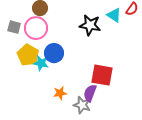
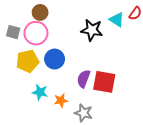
yellow pentagon: (28, 55) -> (28, 61), turned 30
cyan star: (41, 63) -> (40, 92), moved
purple semicircle: (90, 93) -> (84, 79), moved

